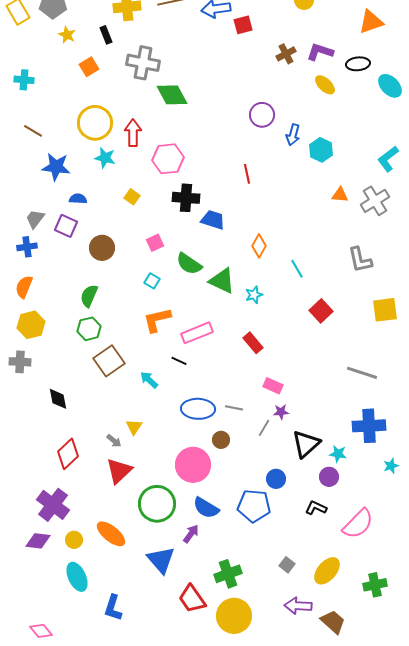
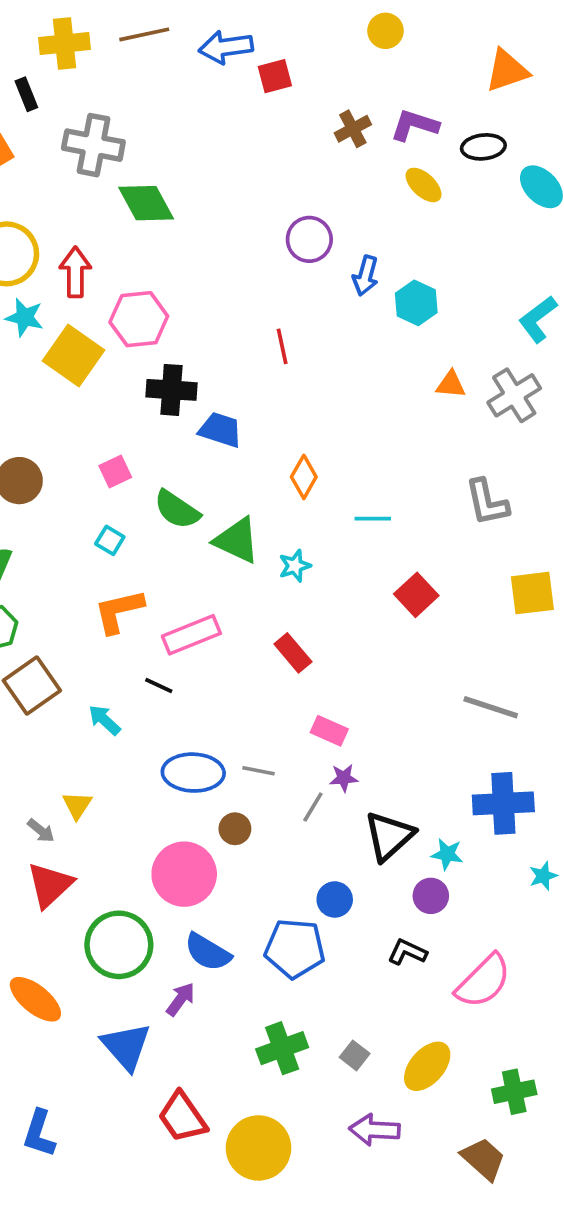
yellow square: (132, 197) -> (74, 355), moved, size x2.0
cyan line: (297, 269) -> (373, 519), turned -60
green cross: (228, 574) -> (282, 1048), moved
brown trapezoid: (333, 622) -> (483, 1159), moved

